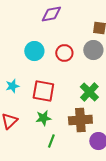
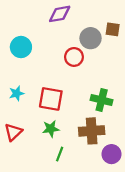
gray circle: (93, 50) -> (91, 38), moved
cyan circle: (34, 51) -> (21, 47), moved
green cross: (89, 92) -> (102, 100), turned -30

